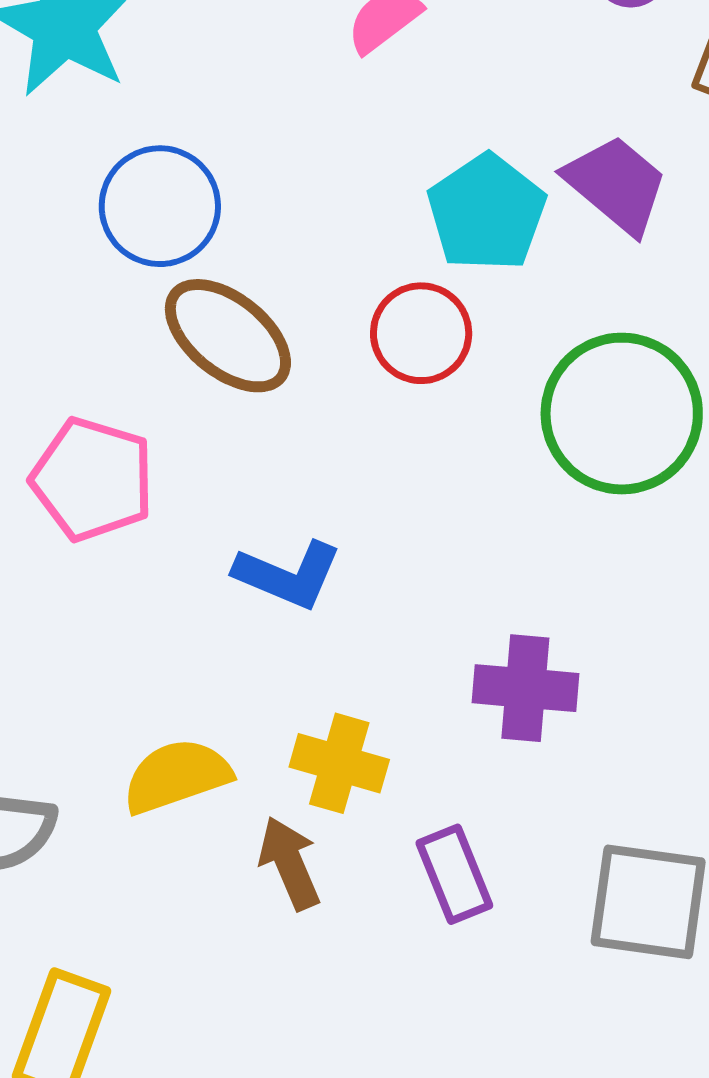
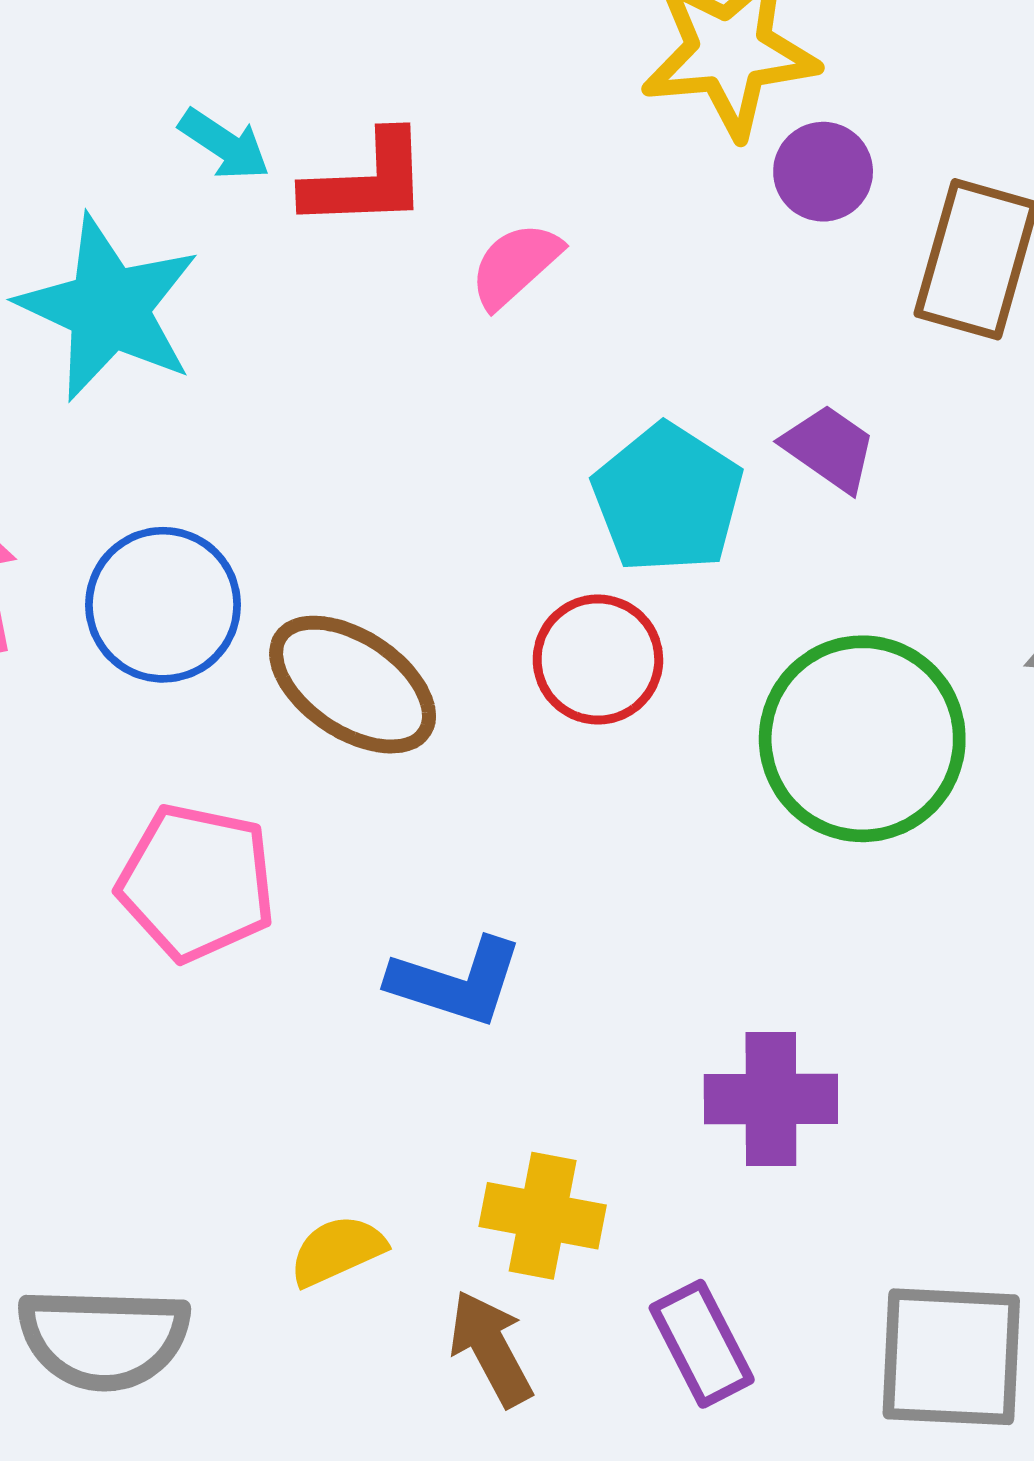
purple trapezoid: (616, 184) -> (829, 448), size x0.7
blue circle: (160, 206) -> (163, 605), moved
yellow semicircle: (177, 776) -> (337, 1251), size x0.7

